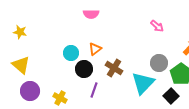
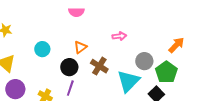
pink arrow: (157, 26) -> (119, 36), moved, turned -48
cyan circle: (71, 53) -> (42, 49), moved
purple line: (94, 90) -> (70, 88), moved

